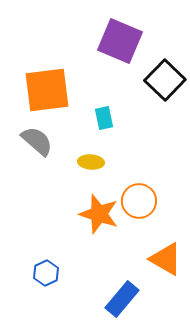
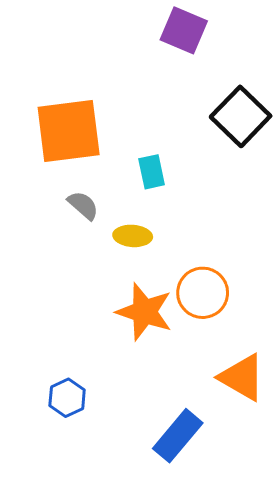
purple square: (120, 41) -> (184, 30), moved, size x0.7
gray semicircle: (37, 141) -> (83, 205), moved, size x0.7

